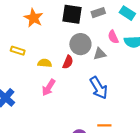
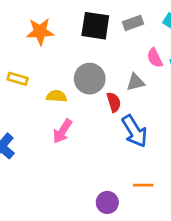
orange star: (34, 18) -> (40, 31), turned -30
gray circle: (80, 44) -> (90, 79), moved
red semicircle: (68, 62) -> (114, 102), moved, turned -40

